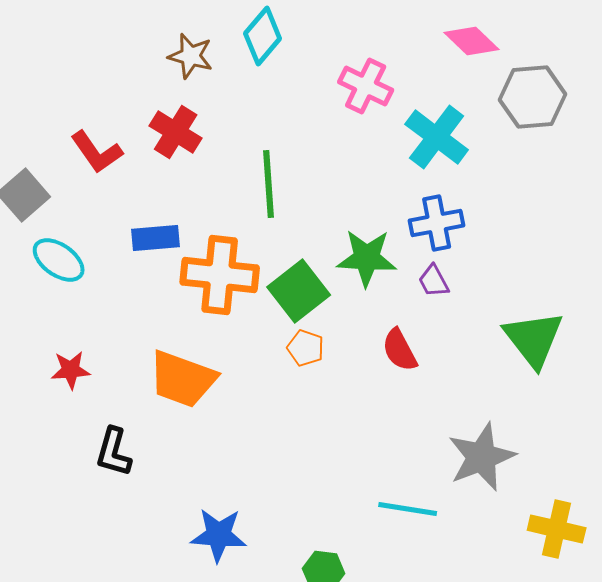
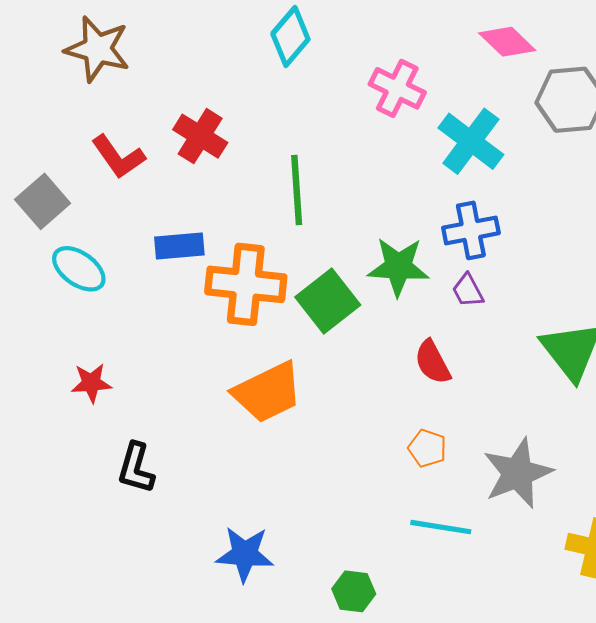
brown star: (191, 56) -> (97, 49), moved, size x1.4
orange pentagon: (306, 348) -> (427, 448), moved
orange trapezoid: (183, 379) -> (268, 392), moved, turned -46

